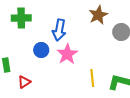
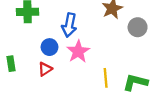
red triangle: (24, 82) -> (45, 69), moved

